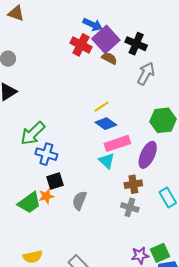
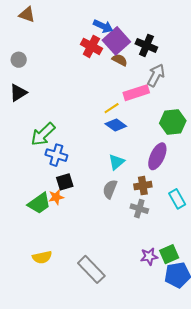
pink rectangle: (117, 143) -> (136, 93), moved
cyan triangle: (107, 161) -> (116, 162), turned 36
gray semicircle: (79, 201) -> (110, 189), moved

